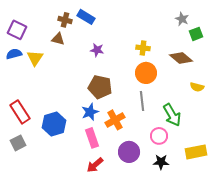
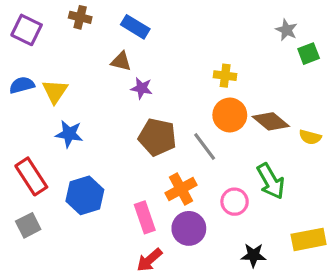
brown cross: (65, 20) -> (80, 17), moved
purple square: (17, 30) -> (27, 30), moved
brown triangle: (58, 39) -> (121, 61), moved
purple star: (97, 50) -> (142, 88), moved
brown diamond: (181, 58) -> (271, 121), moved
gray line: (142, 101) -> (205, 147), moved, turned -30
blue star: (90, 112) -> (69, 134), moved, turned 30
pink circle: (159, 136) -> (235, 202), moved
purple circle: (129, 152) -> (189, 228), moved

